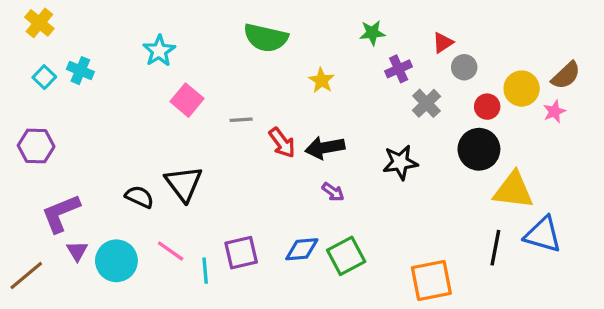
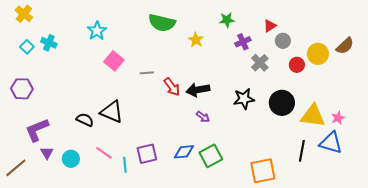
yellow star: (321, 80) -> (196, 40), moved
pink star: (554, 112) -> (338, 118), moved
black circle: (479, 149) -> (282, 103), moved
black triangle: (184, 184) -> (112, 112), turned -30
cyan circle: (116, 261) -> (71, 159), size x0.7

